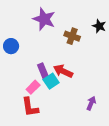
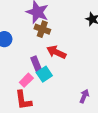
brown cross: (72, 36) -> (42, 29), moved
red arrow: (63, 71) -> (56, 52), moved

